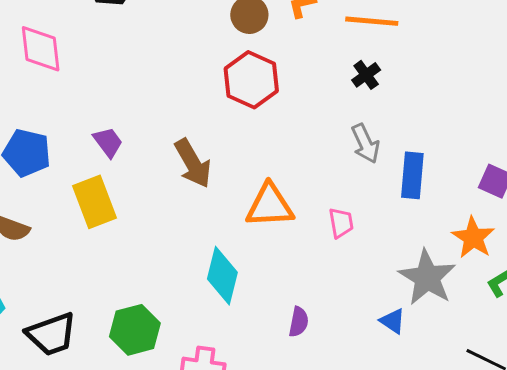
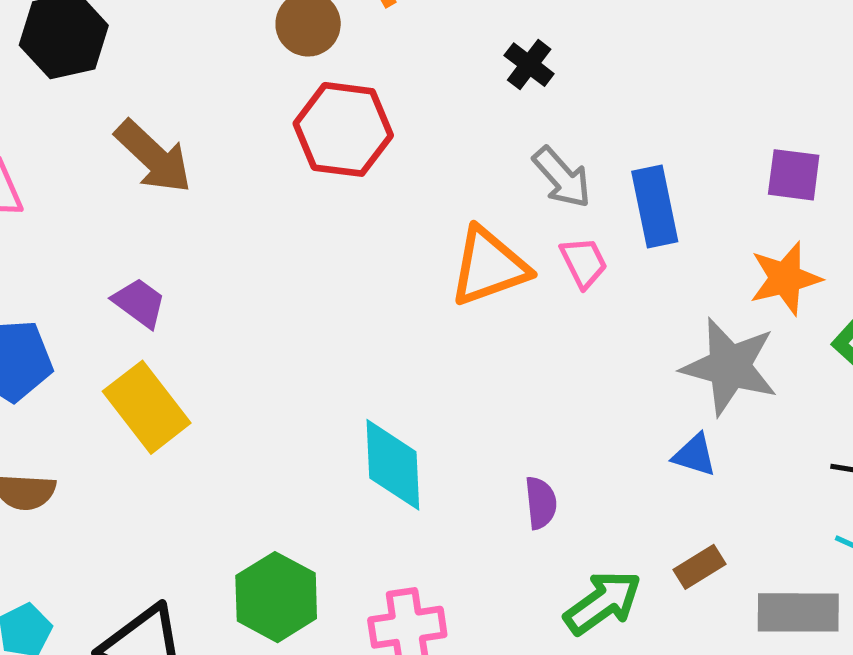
brown arrow: (193, 163) -> (153, 157), moved
orange triangle: (270, 206) -> (489, 267), moved
pink trapezoid: (341, 223) -> (584, 262), moved
orange star: (473, 238) -> (785, 278), turned -30

